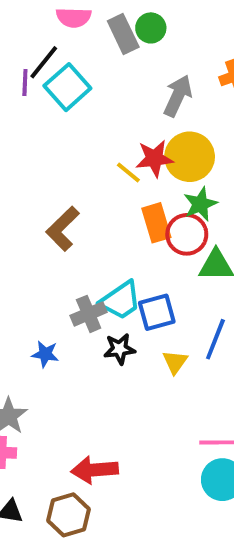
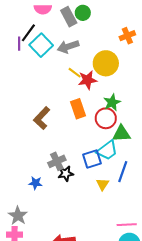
gray arrow: (178, 96) -> (68, 47), moved, turned -130
yellow circle: (190, 157) -> (106, 63), moved
yellow line: (128, 172) -> (75, 73), moved
orange rectangle: (156, 223) -> (78, 109), moved
cyan trapezoid: (121, 300) -> (107, 150), moved
black star: (120, 349) -> (66, 174), moved

